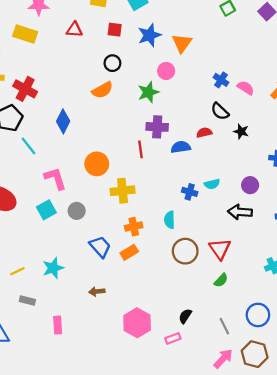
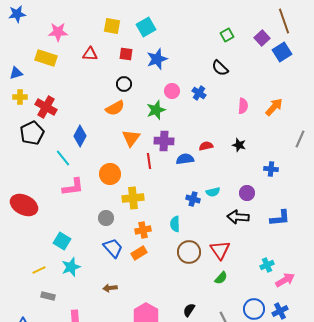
orange triangle: (182, 43) -> (131, 138), moved
blue cross: (221, 80) -> (199, 93), moved
pink semicircle: (246, 88) -> (243, 106), turned 63
black semicircle: (220, 111) -> (220, 68), moved
cyan line: (29, 146) -> (63, 158), moved
pink L-shape: (55, 178) -> (73, 187), turned 100
cyan square: (46, 210) -> (62, 241), moved, turned -30
gray circle: (77, 211) -> (106, 218), moved

